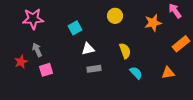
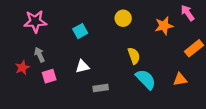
white triangle: (88, 49) -> (82, 67), moved
gray rectangle: (94, 69) -> (101, 88), moved
cyan semicircle: (136, 73) -> (146, 79), size x1.5

